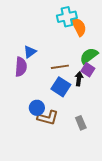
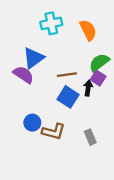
cyan cross: (67, 17) -> (51, 23), moved
blue triangle: (30, 52) -> (33, 58), size x1.5
purple semicircle: (21, 67) -> (23, 75), turned -60
blue circle: (37, 108) -> (32, 123), moved

